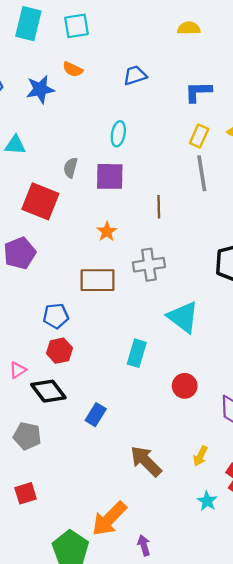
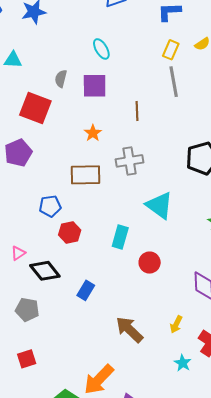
cyan ellipse: (118, 134) -> (101, 49), turned -40
red hexagon: (59, 351) -> (70, 232), moved
red circle: (185, 386) -> (150, 263), moved

